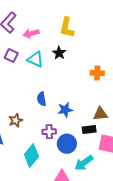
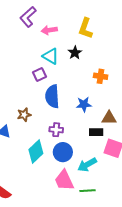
purple square: (11, 55) -> (40, 75), moved, turned 32
orange cross: (97, 73) -> (101, 76), moved
blue semicircle: (41, 99) -> (52, 96), size x1.6
blue star: (65, 110) -> (84, 104), moved
blue circle: (67, 144) -> (63, 152), moved

